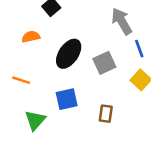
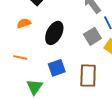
gray square: (104, 63) -> (92, 36), moved
brown rectangle: (106, 114) -> (88, 76), size x1.6

